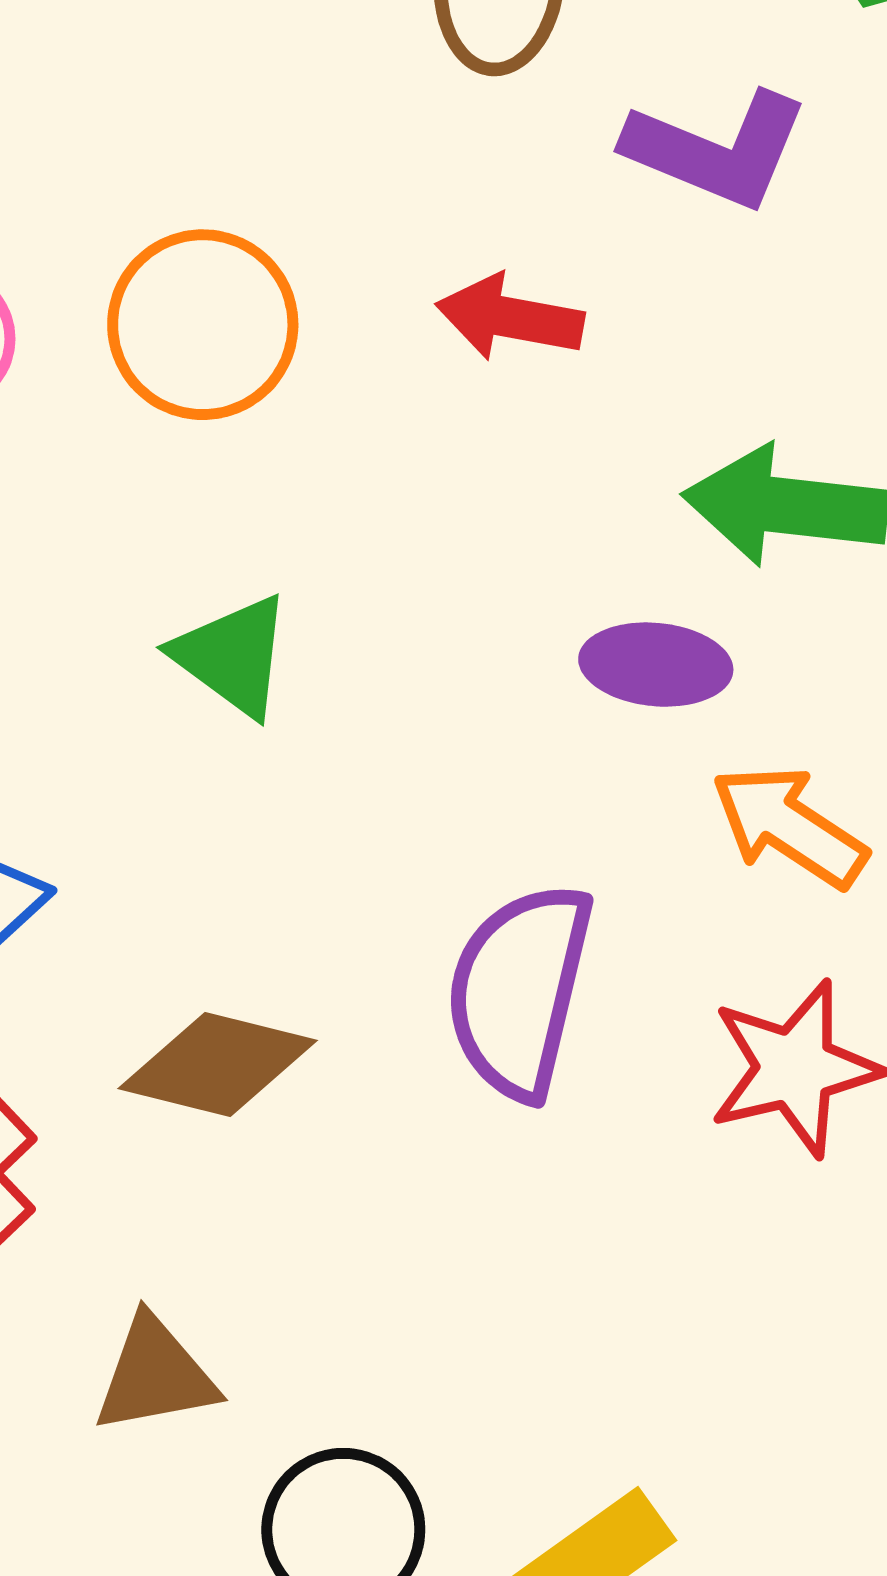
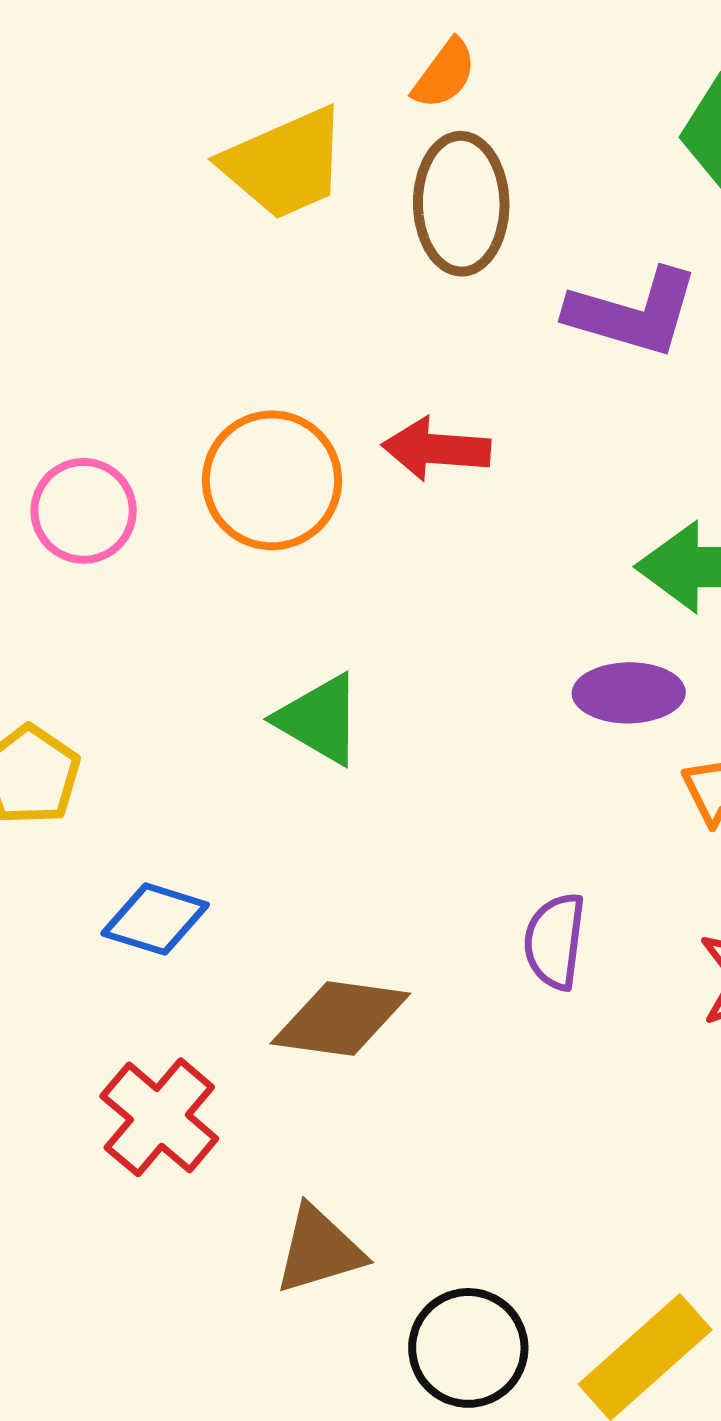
red arrow: (510, 318) -> (436, 449), moved
purple semicircle: (519, 990) -> (555, 941), size x0.6

